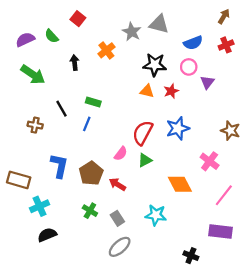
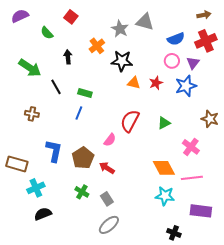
brown arrow: (224, 16) -> (204, 15), turned 48
purple semicircle: (25, 39) -> (20, 16), moved
red cross: (226, 45) -> (206, 41), size x1.5
black star: (155, 65) -> (122, 61), moved
purple triangle: (207, 82) -> (193, 63), moved
black line: (61, 109) -> (56, 87), moved
blue star: (178, 128) -> (186, 86), moved
green triangle: (145, 160) -> (164, 123), moved
pink line: (224, 195) -> (192, 178), moved, turned 45
cyan star: (156, 215) -> (165, 196), moved

